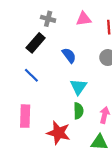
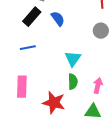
blue semicircle: (69, 55) -> (58, 19), moved
blue line: (31, 75) -> (28, 48), turned -56

